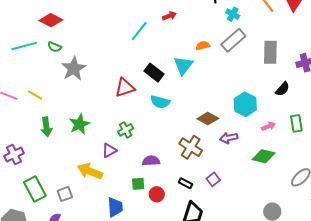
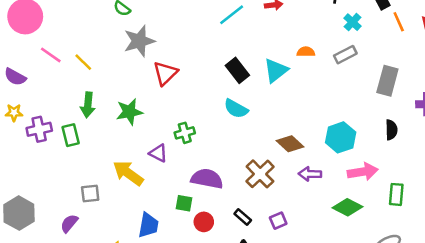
gray rectangle: (233, 40) -> (345, 55), size x0.7
red triangle: (125, 88) -> (165, 73), moved, turned -40
black semicircle: (282, 89) -> (391, 130), turned -56
green rectangle: (296, 123) -> (396, 194), moved
pink arrow: (268, 126) -> (363, 172), size x1.6
purple triangle: (109, 150) -> (158, 153), turned 42
purple semicircle: (151, 161) -> (207, 179), size x1.4
green rectangle: (35, 189) -> (71, 135), moved, size x0.7

